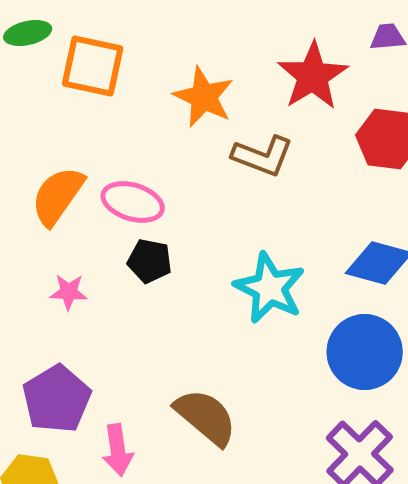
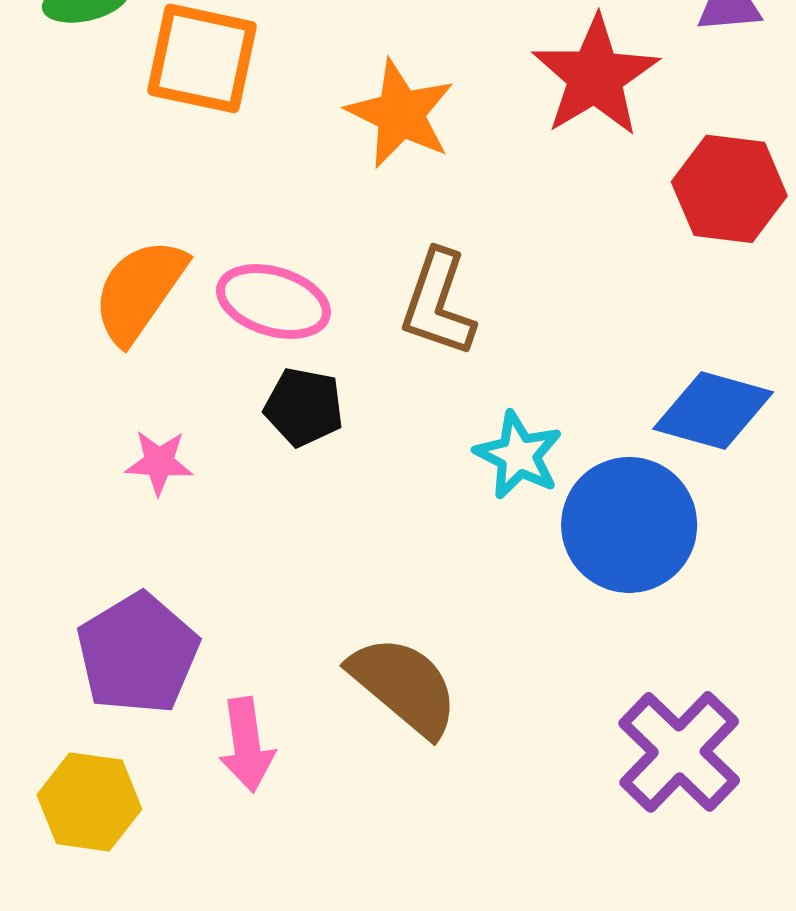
brown L-shape: (263, 156) -> (438, 303), moved, turned 88
cyan star: (270, 288) -> (518, 455), size x0.7
blue circle: (365, 352) -> (629, 525), moved

